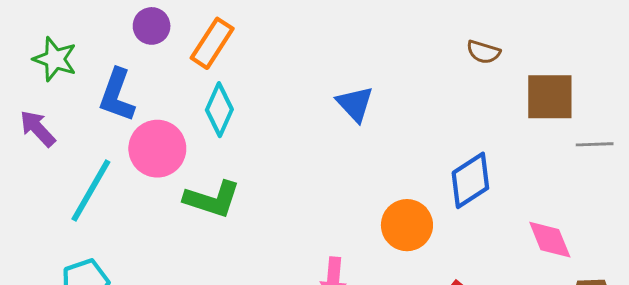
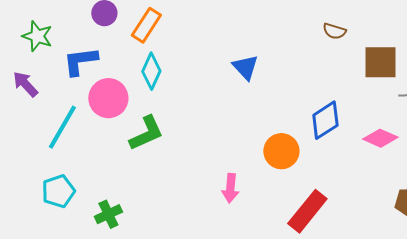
blue L-shape: (117, 95) -> (80, 61), turned 63
green L-shape: (212, 199) -> (146, 133), turned -42
pink diamond: (550, 240) -> (380, 138), moved, turned -44

